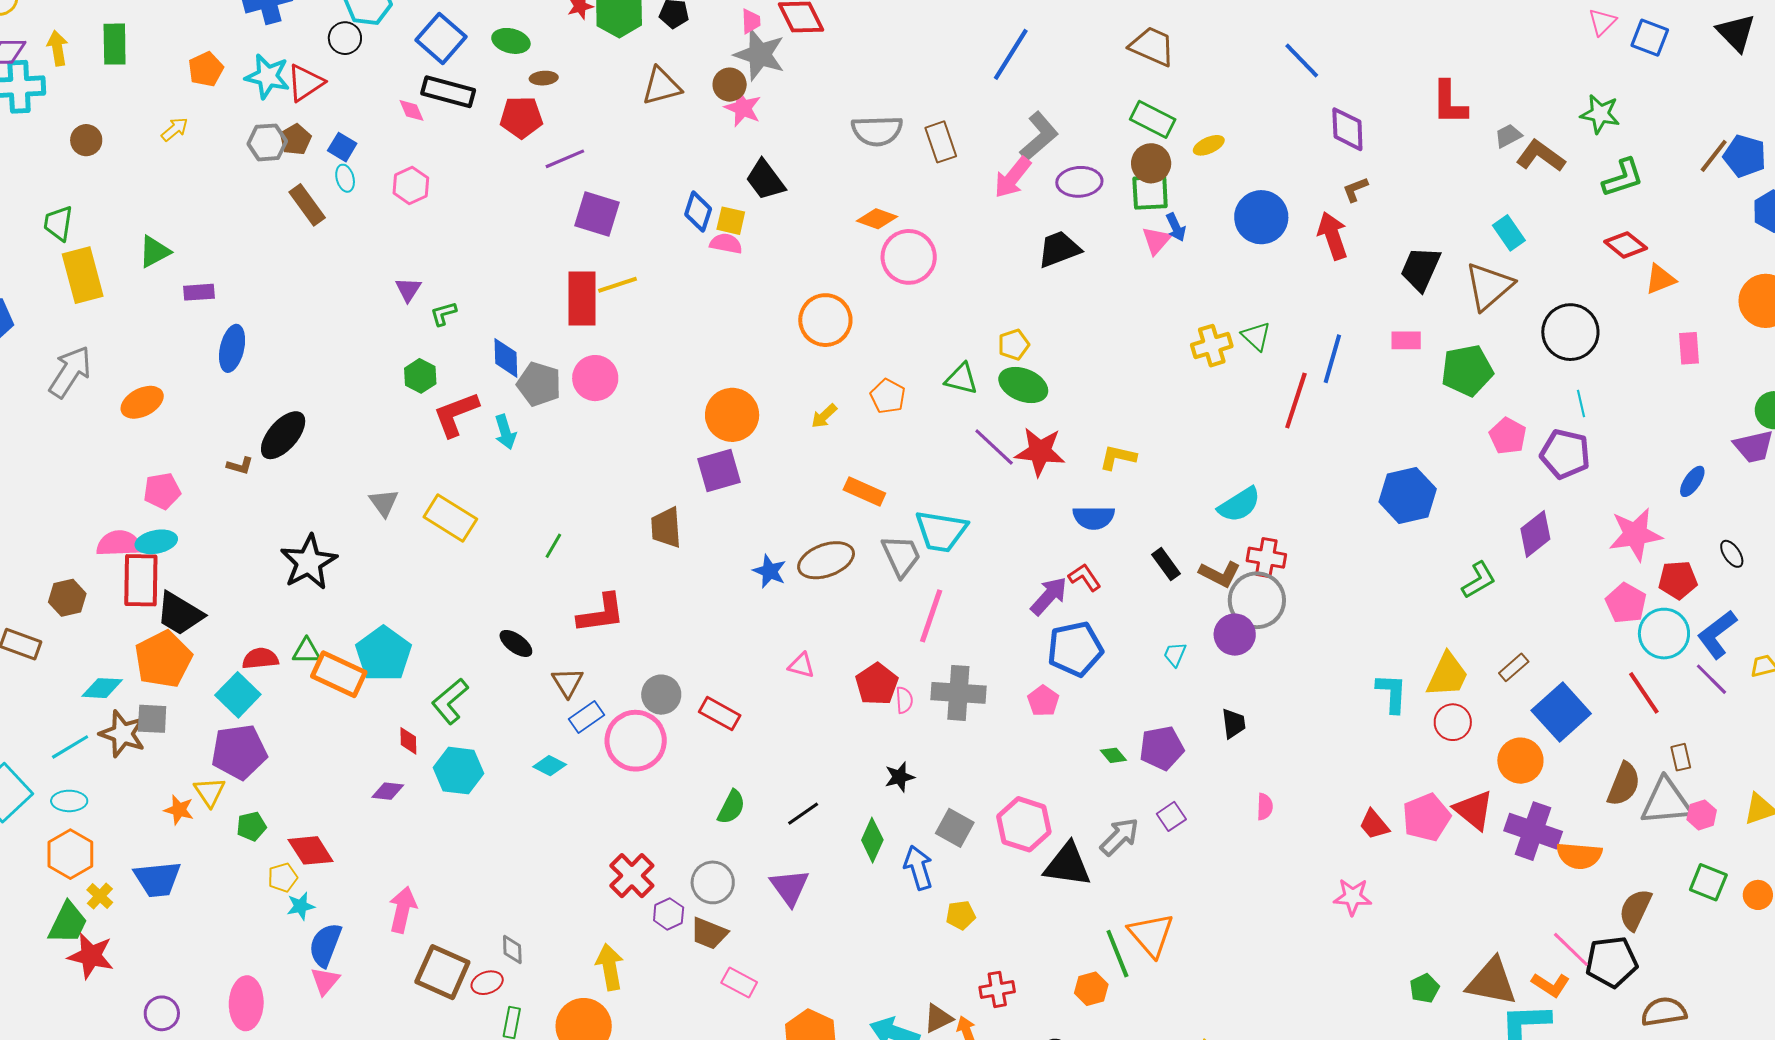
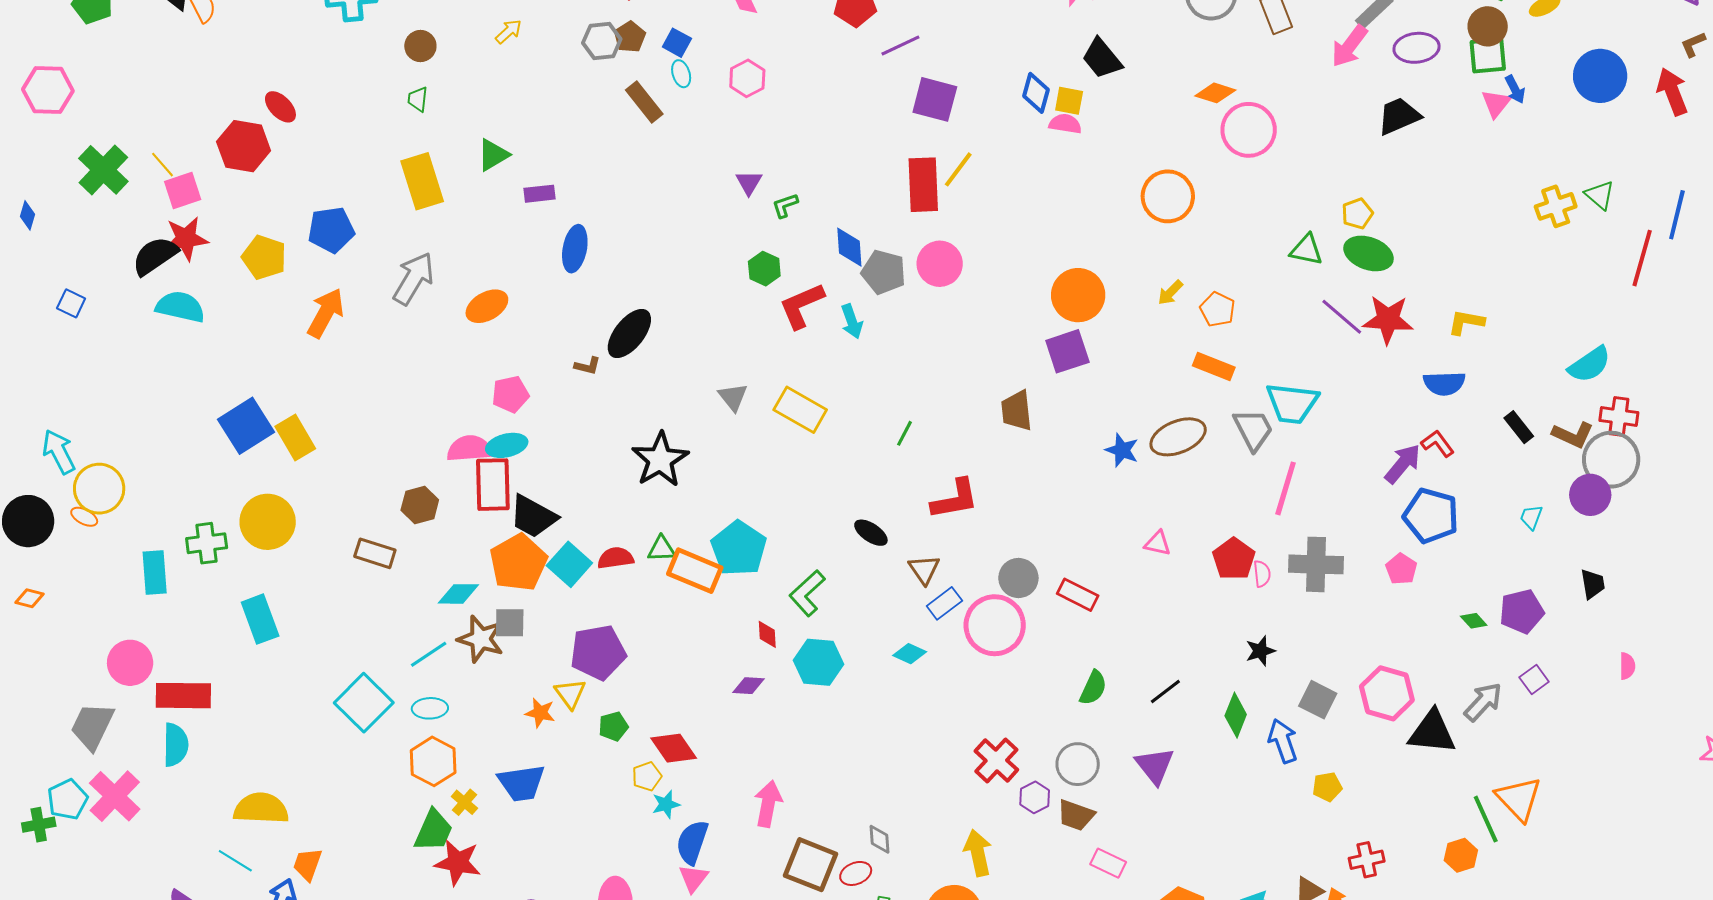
green trapezoid: (58, 223) -> (418, 99), moved, size x0.7
yellow line: (618, 285) -> (958, 169), turned -33
orange pentagon: (888, 396) -> (1217, 309), moved
blue pentagon: (1075, 649) -> (1431, 516), turned 30
cyan square: (238, 695) -> (569, 564), moved

